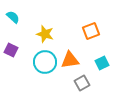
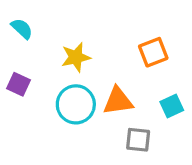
yellow star: (45, 34) -> (76, 57), turned -30
gray square: (82, 83) -> (138, 140), turned 35

